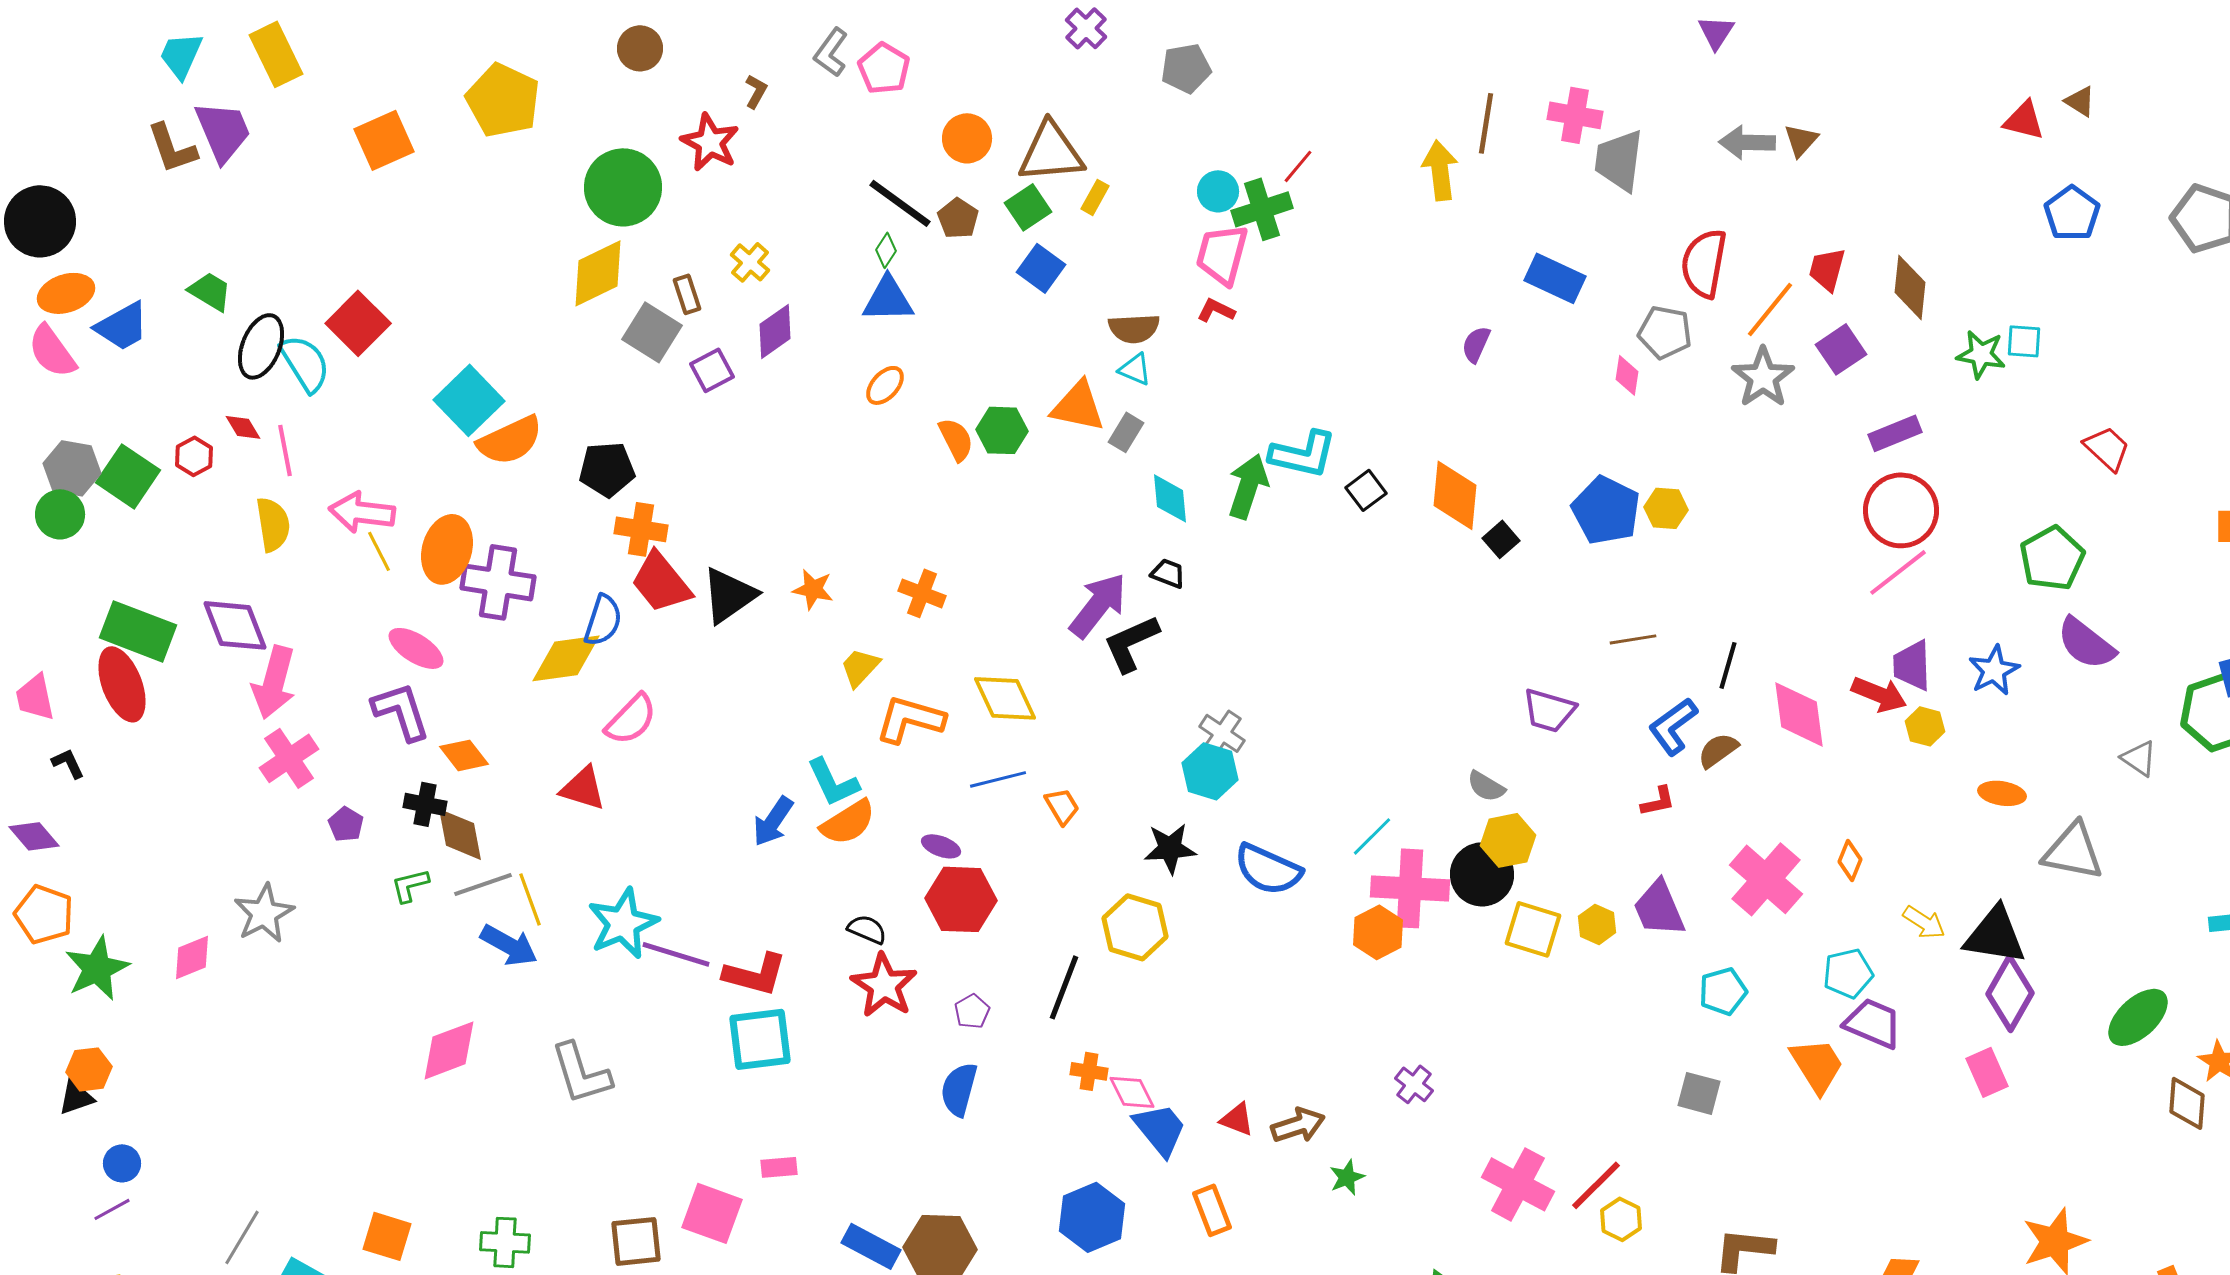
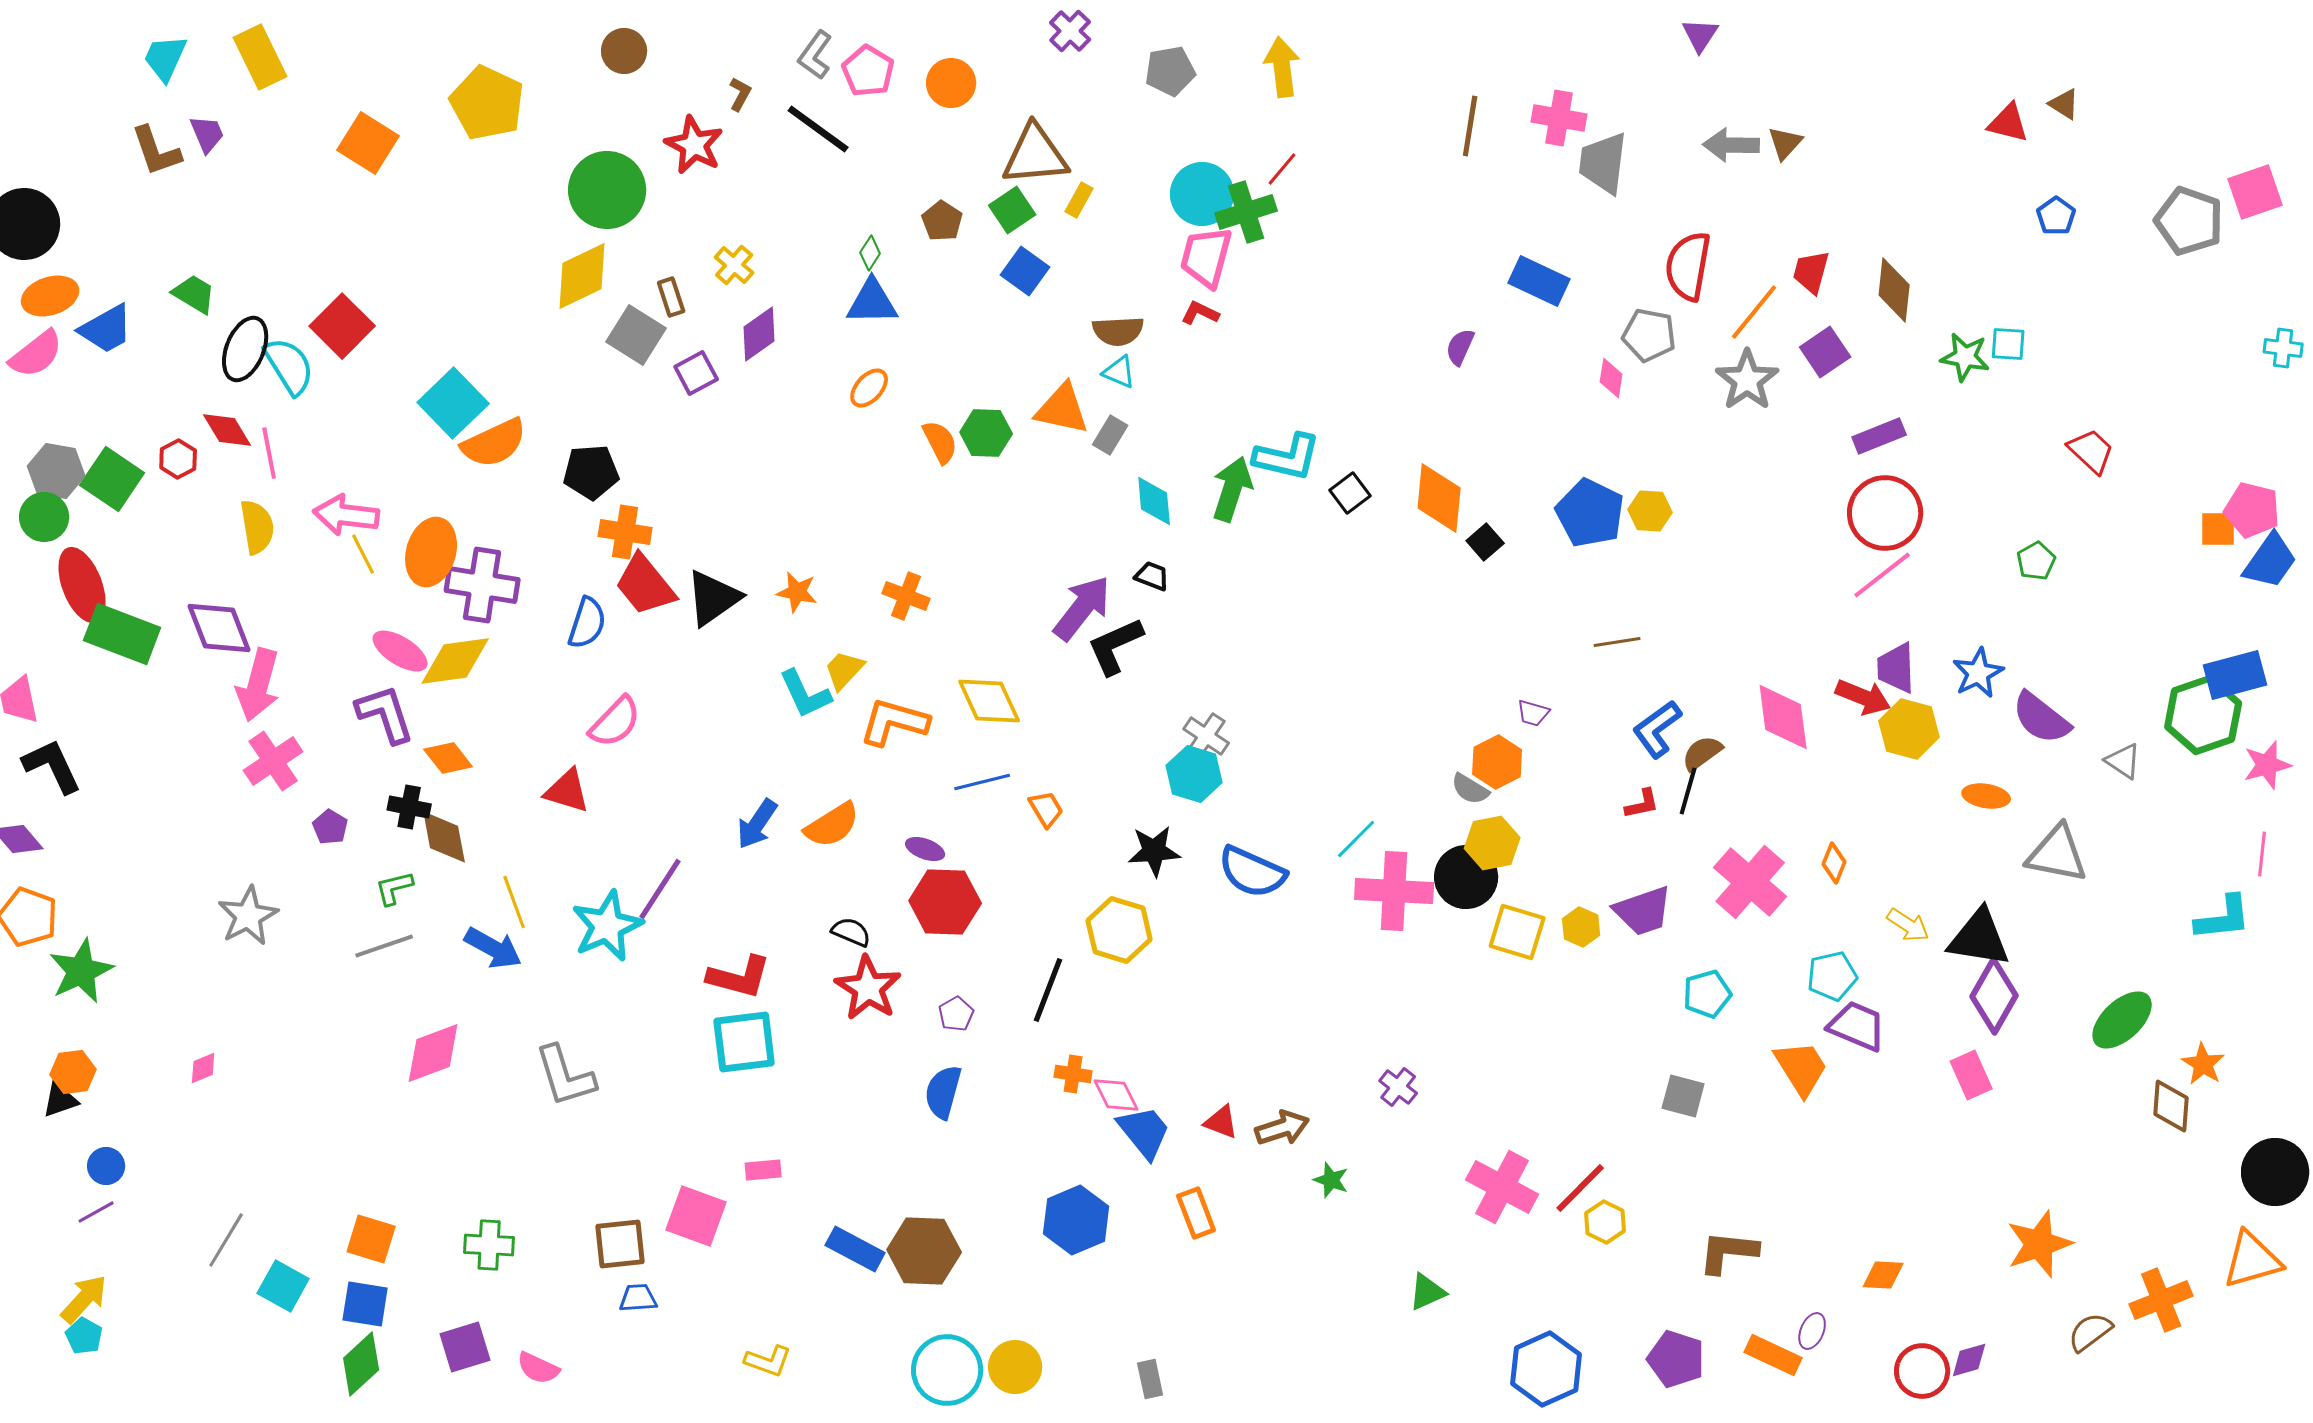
purple trapezoid: (223, 131) -> (207, 134), size x0.6
orange circle: (967, 138) -> (951, 83), moved
orange square: (384, 140) -> (368, 143), turned -34
yellow arrow: (1440, 170) -> (1282, 67), moved
cyan circle: (1218, 191) -> (1202, 194), size x1.5
black line: (900, 203) -> (818, 129), moved
blue pentagon: (2072, 213) -> (2056, 216), size x0.7
pink semicircle: (52, 351) -> (36, 354), turned -92
red diamond: (243, 427) -> (227, 430), size x1.4
green pentagon: (2052, 558) -> (2036, 561), size x0.6
purple semicircle: (2086, 643) -> (2041, 718), moved
yellow diamond: (566, 658) -> (455, 661), moved
black line: (1728, 665) -> (1688, 791), moved
red ellipse: (122, 684) -> (82, 585), moved
purple trapezoid: (1549, 710) -> (1533, 713), size x0.6
yellow hexagon: (1925, 726) -> (1909, 729), size x1.5
black L-shape: (68, 763) -> (52, 766), size x1.8
cyan L-shape: (833, 782) -> (805, 694), moved
gray line: (483, 884) -> (384, 946), moved
purple trapezoid: (1659, 908) -> (1643, 911), turned -86
orange hexagon: (1378, 932) -> (1497, 762), moved
purple line: (676, 954) -> (660, 889), moved, turned -74
pink diamond: (192, 957) -> (203, 1068), moved, size x0.7
green star: (1347, 1177) -> (1331, 1180), turned -30

